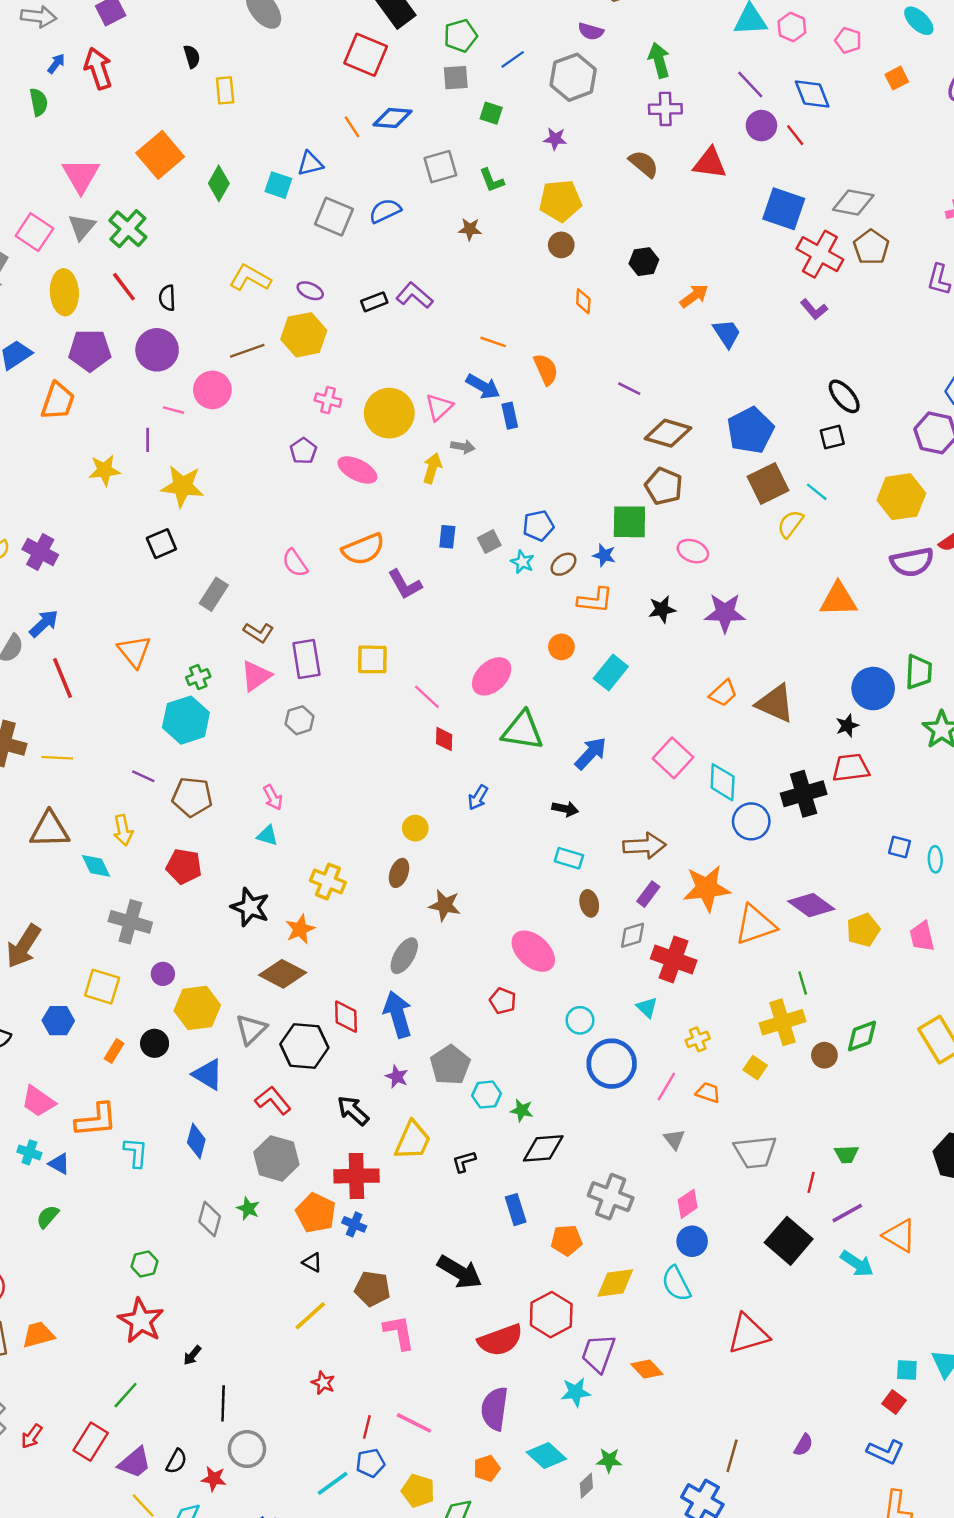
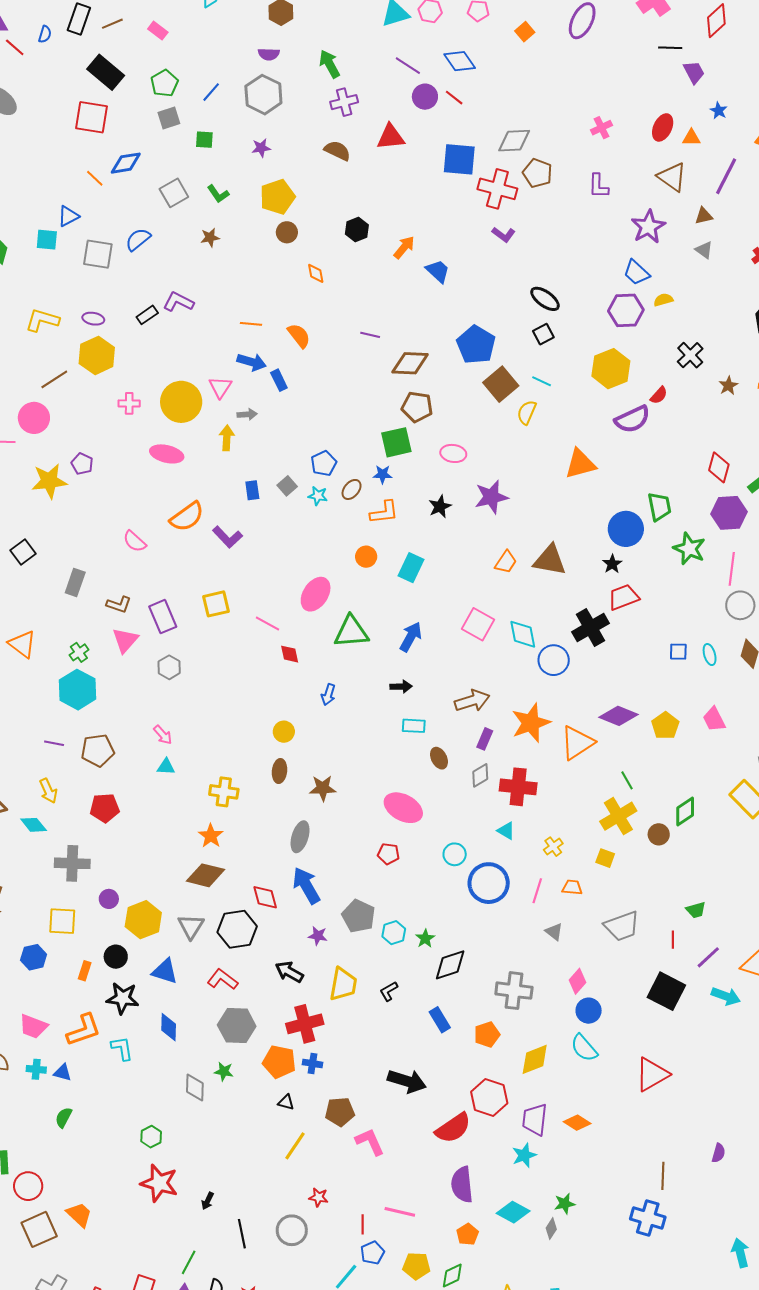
purple pentagon: (303, 451) -> (82, 464), moved
yellow star: (182, 486) -> (49, 481), moved
black star: (250, 907) -> (123, 998), moved
green star: (522, 1110) -> (425, 938), turned -30
orange trapezoid: (38, 1335) -> (79, 1215), turned 72
green line: (126, 1395) -> (189, 1262), moved
gray circle: (247, 1449) -> (292, 1230), moved

